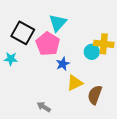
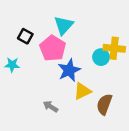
black square: (23, 33) -> (25, 36), size x0.6
blue star: (63, 64) -> (69, 70), size x1.5
gray arrow: (44, 107) -> (51, 106), moved

